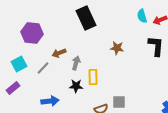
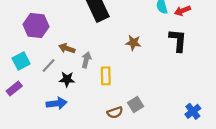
brown arrow: (59, 53) -> (67, 48), turned 40
black star: (76, 86) -> (67, 79), moved
gray square: (119, 102) -> (136, 104), turned -32

